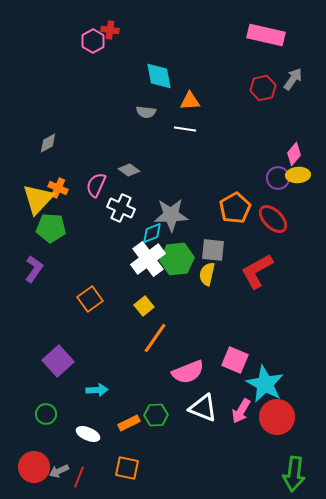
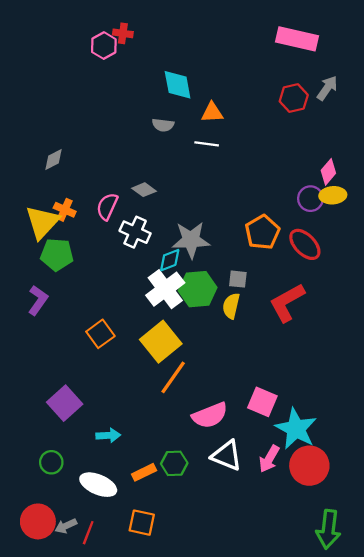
gray square: (213, 250) -> (238, 279), size x0.7
yellow square: (144, 306) -> (161, 342), size x1.8
white ellipse: (88, 434) -> (98, 485), size x1.4

